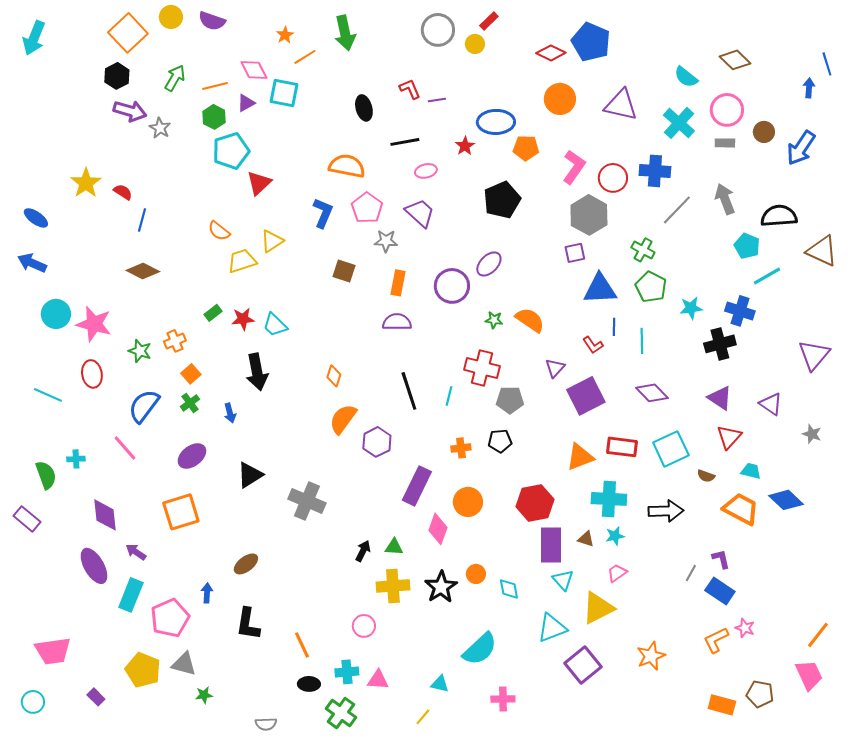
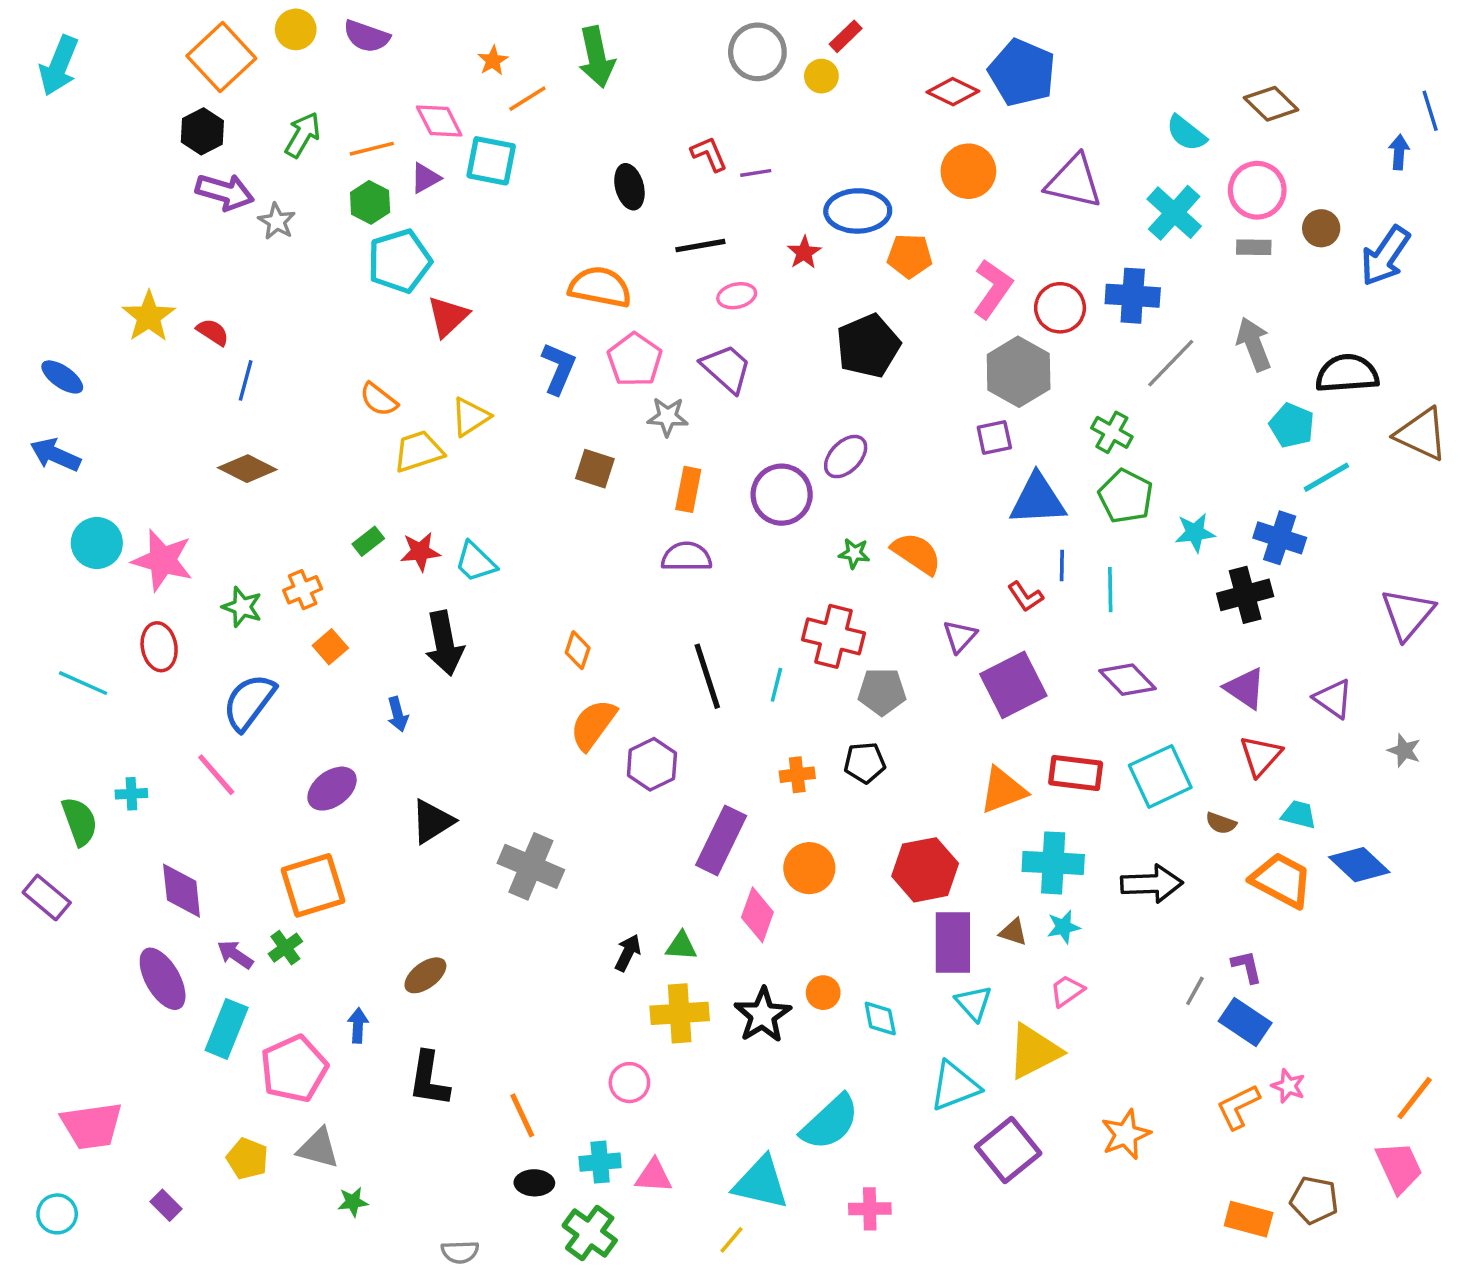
green cross: (190, 403) -> (285, 948), moved
yellow pentagon: (143, 670) -> (247, 1159), size x0.7
cyan triangle: (440, 684) -> (761, 1183), size x1.8

